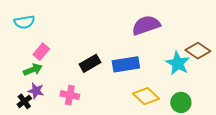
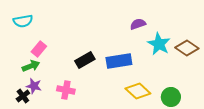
purple semicircle: (146, 25) -> (138, 24), size x0.6
cyan star: (178, 63) -> (159, 44), moved

